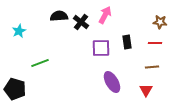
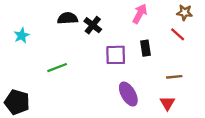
pink arrow: (105, 15) -> (140, 14), moved
brown star: (160, 22) -> (185, 13), moved
red line: (155, 43) -> (178, 34), moved, turned 40
green line: (40, 63) -> (57, 68), moved

